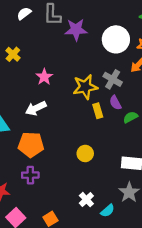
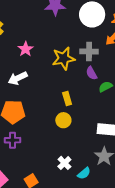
gray cross: (113, 79) -> (89, 51), turned -30
yellow rectangle: (98, 111) -> (67, 99), moved

